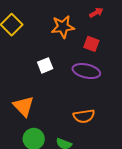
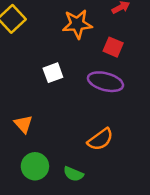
orange triangle: (24, 106) -> (23, 124), size x0.7
orange semicircle: (84, 116) -> (100, 139), turned -30

